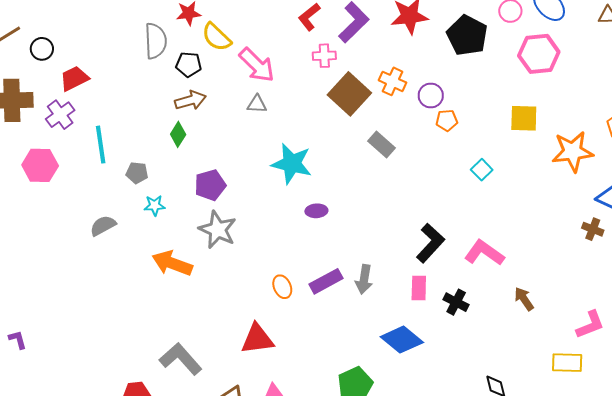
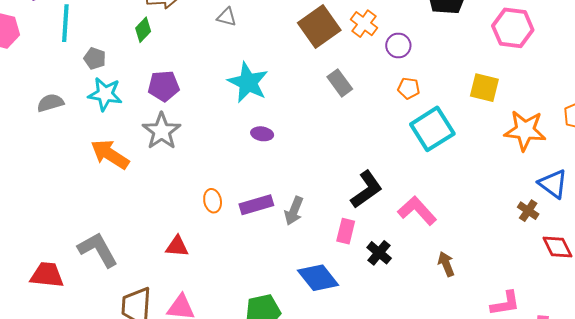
orange pentagon: (447, 120) -> (409, 88), moved
cyan square: (482, 170) -> (432, 129), size x2.0
cyan star: (155, 206) -> (105, 94), size x1.6
red triangle: (257, 339) -> (177, 246), size x0.7

